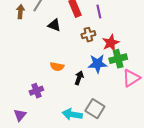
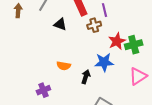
brown arrow: (20, 12) -> (18, 11), moved
brown cross: (88, 35) -> (94, 25), moved
green cross: (118, 59) -> (134, 45), moved

